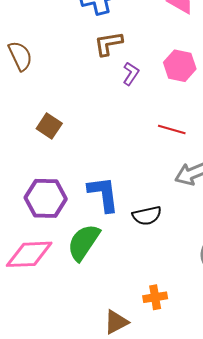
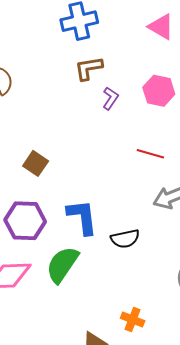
brown square: (49, 126) -> (36, 163), moved
orange cross: (155, 297) -> (133, 319), turned 30

